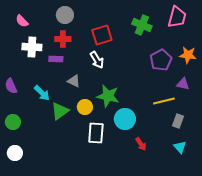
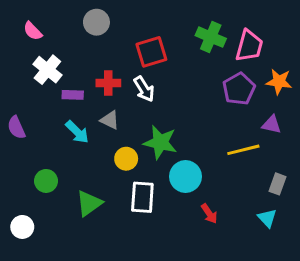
pink trapezoid: (177, 17) -> (249, 46), moved
red cross: (63, 39) -> (108, 83), moved
white cross: (32, 47) -> (47, 70), turned 36
purple rectangle: (56, 59) -> (73, 95), moved
cyan arrow: (42, 93) -> (77, 132), moved
green triangle: (60, 111) -> (89, 203), moved
gray rectangle: (178, 121) -> (278, 184), moved
green circle: (13, 122) -> (46, 181), moved

